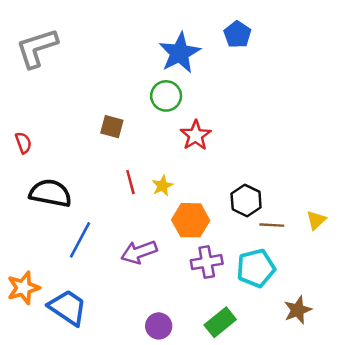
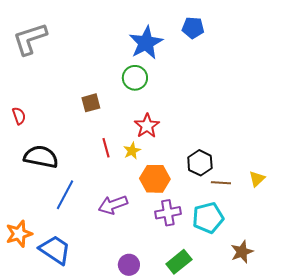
blue pentagon: (237, 34) -> (193, 28), turned -30
brown square: (112, 127) -> (91, 103), turned -30
red star: (196, 135) -> (147, 126), moved

